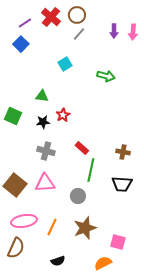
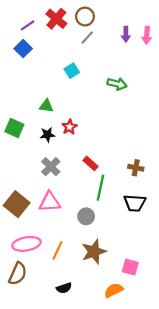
gray cross: (46, 151) -> (51, 167), turned 30

